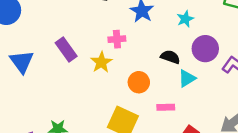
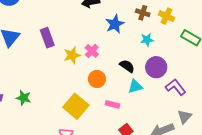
pink cross: (117, 39) -> (92, 51), moved, turned 32

